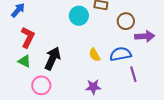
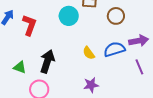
purple arrow: (145, 36) -> (139, 41), moved
red L-shape: (28, 37) -> (29, 25), moved
purple line: (133, 74) -> (139, 67), moved

